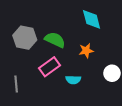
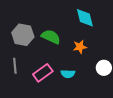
pink rectangle: (50, 67) -> (43, 73), moved
gray line: (16, 84) -> (15, 66), moved

